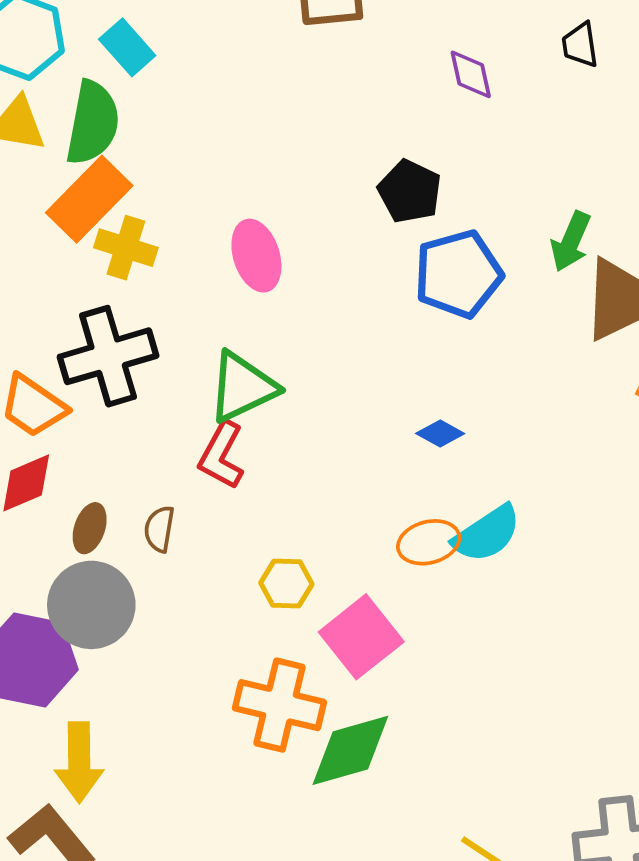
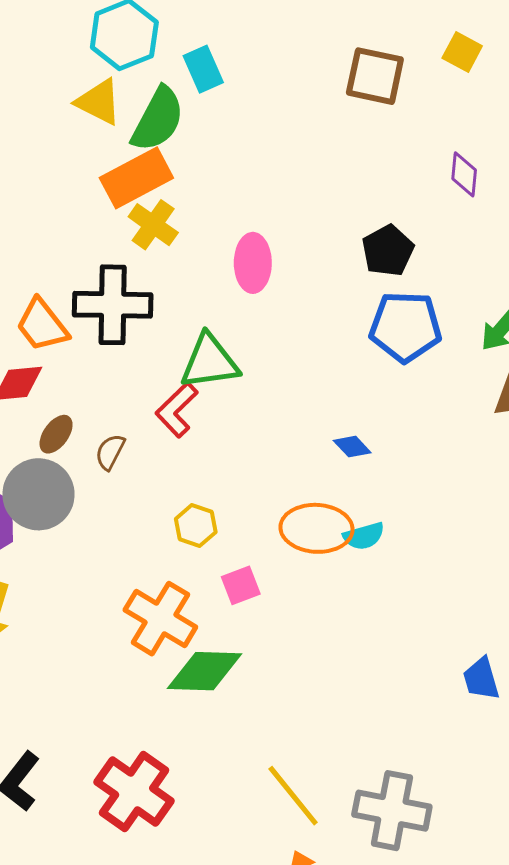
cyan semicircle: (487, 534) -> (364, 536), size x0.7
orange ellipse: (429, 542) -> (316, 528), size x1.4
pink square: (361, 637) -> (241, 585), size x0.6

